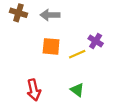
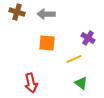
yellow line: (77, 54) -> (74, 59), moved
green triangle: (77, 90) -> (81, 83), moved

